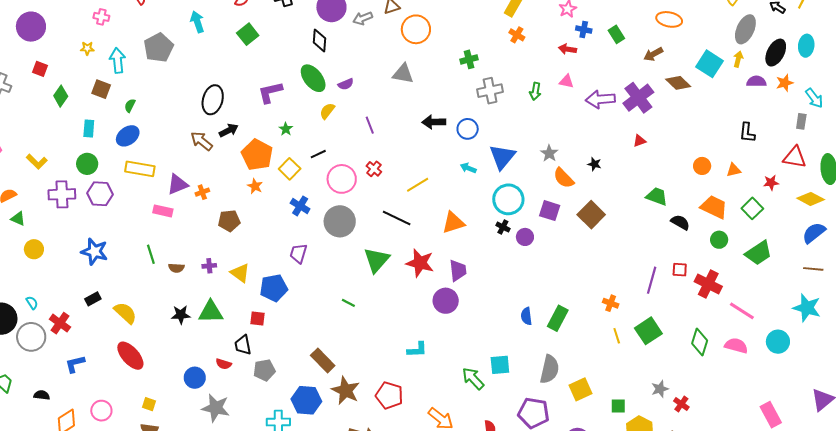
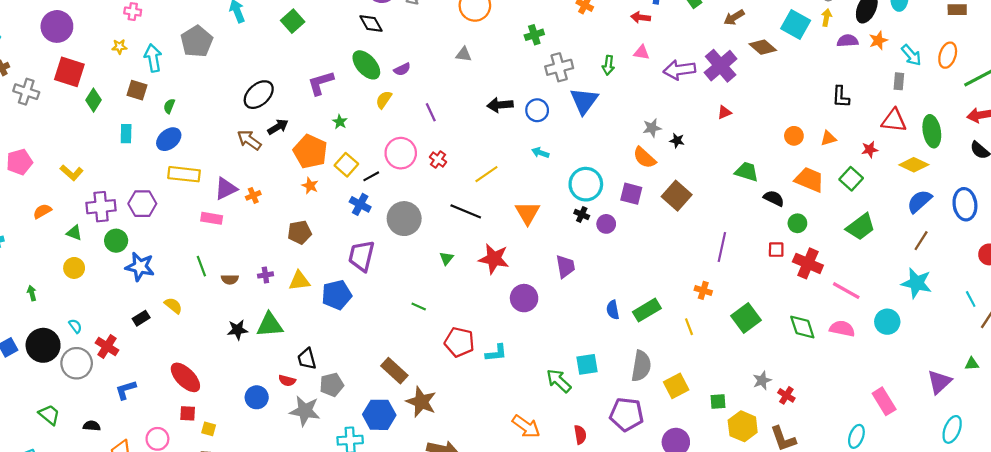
black diamond: (320, 40) -> (371, 24), turned -30
red square: (40, 69) -> (69, 72), size x1.8
gray triangle: (403, 74) -> (464, 54), size x0.7
black ellipse: (213, 100) -> (259, 95), turned 36
gray star: (549, 153) -> (652, 128), moved, turned 30
black line: (318, 154) -> (371, 176), moved
blue triangle: (502, 157) -> (584, 101), moved
green circle: (87, 164) -> (116, 241), moved
pink circle: (342, 179) -> (401, 153), moved
green triangle: (18, 219) -> (74, 233), moved
brown pentagon: (229, 221) -> (300, 232), moved
orange triangle: (453, 223) -> (528, 213), turned -40
green circle: (719, 240) -> (797, 223), moved
purple trapezoid: (299, 253) -> (361, 256), size x1.4
green triangle: (376, 260) -> (447, 258), size x0.5
brown line: (813, 269) -> (921, 241), turned -60
purple trapezoid: (458, 270) -> (565, 266), moved
yellow triangle: (240, 273) -> (299, 281), turned -40
purple line: (652, 280) -> (722, 247), moved
yellow semicircle: (125, 313) -> (173, 306), moved, size x0.7
green rectangle: (558, 318) -> (647, 310), turned 35
red square: (257, 319) -> (188, 413), moved
yellow line: (617, 336) -> (689, 327), moved
green diamond: (700, 342) -> (802, 327), turned -32
red pentagon: (389, 395) -> (459, 342), moved
gray star: (216, 408) -> (305, 411), moved

